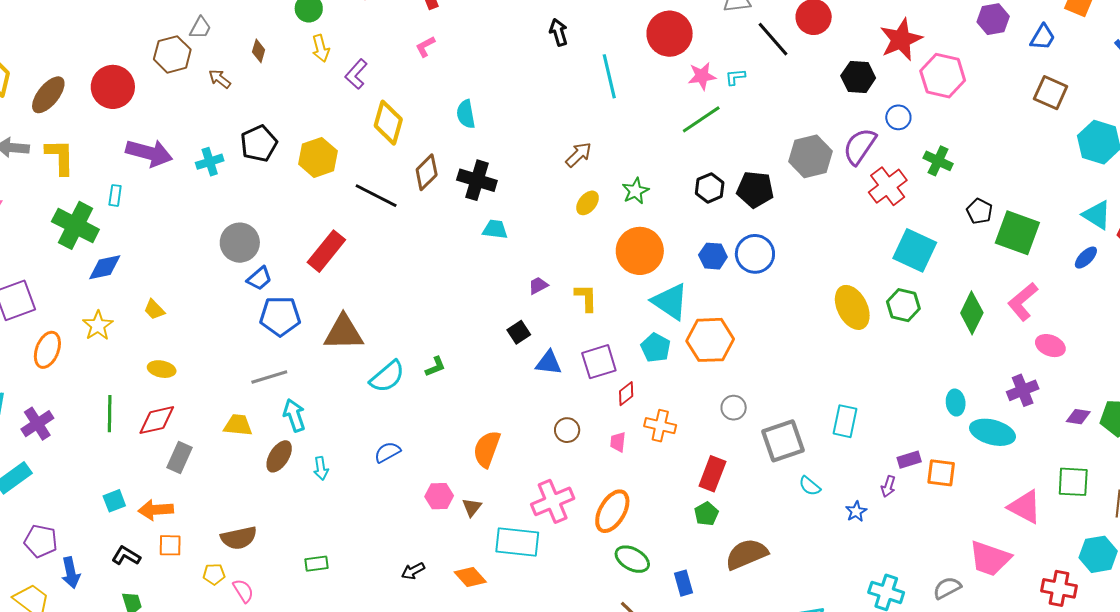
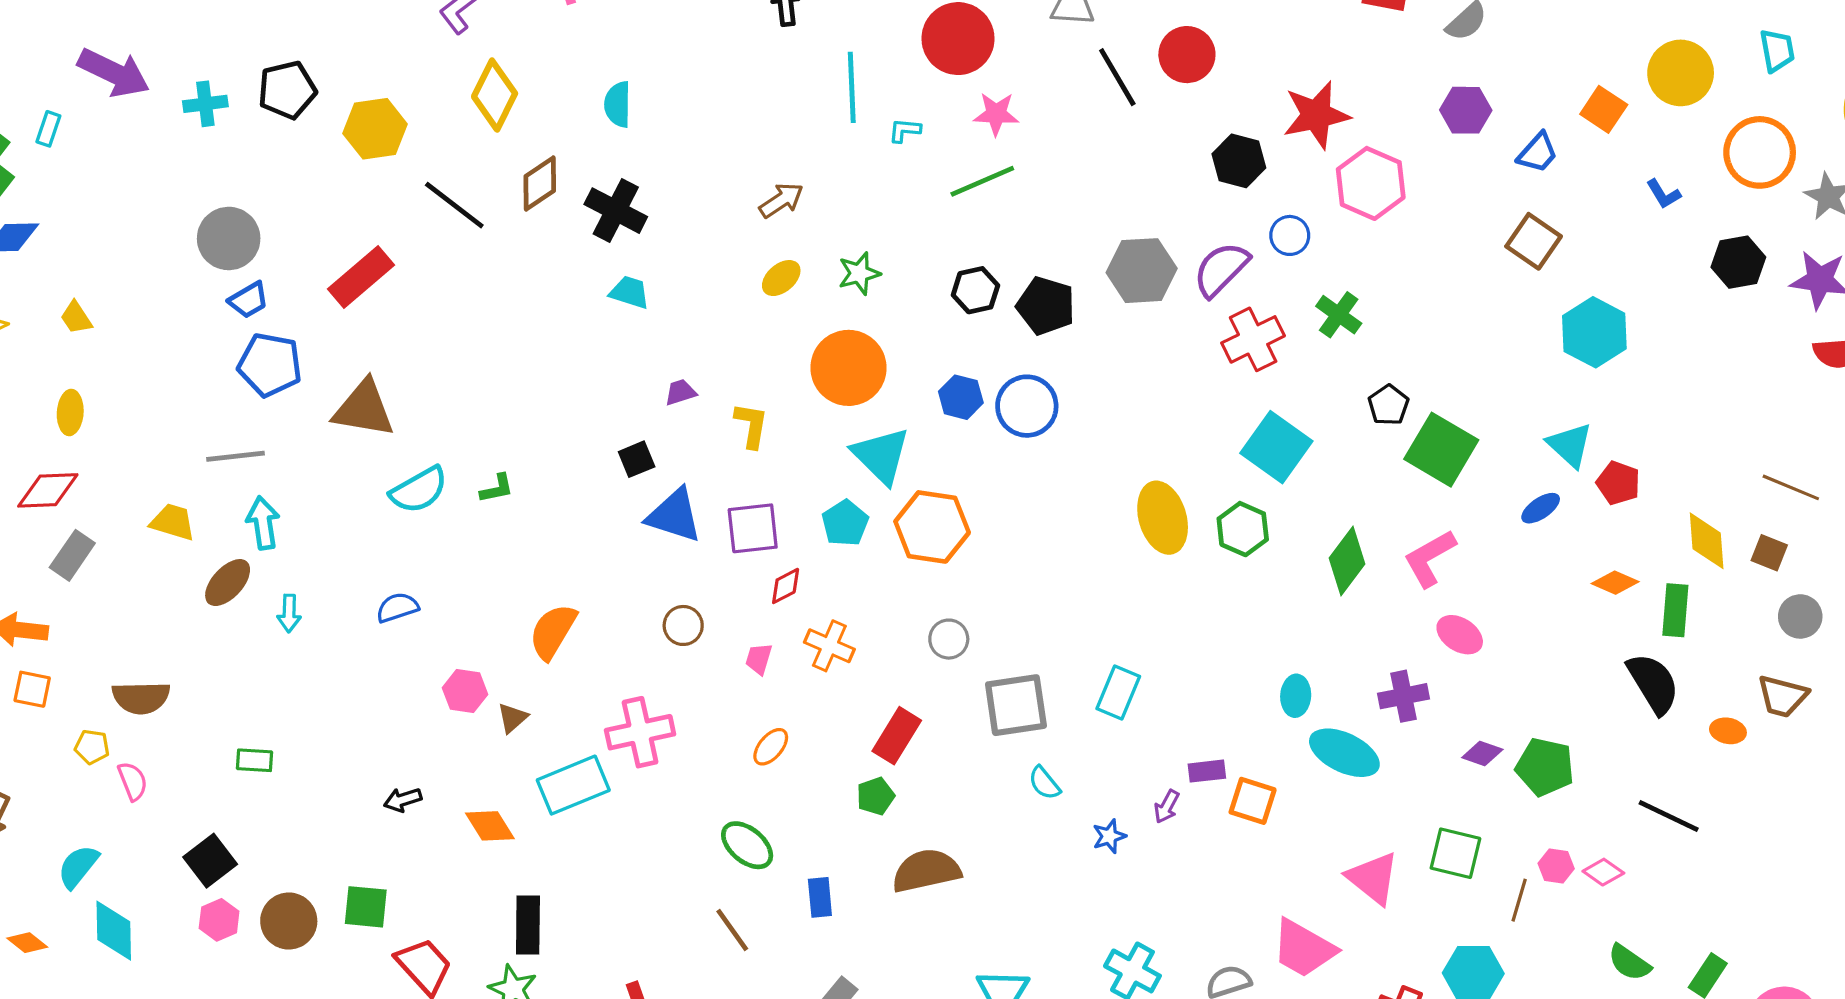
cyan L-shape: (735, 77) -> (905, 130), moved
blue triangle: (549, 363) -> (674, 516), size x1.4
yellow ellipse: (162, 369) -> (70, 412), turned 72
orange ellipse: (612, 511) -> (771, 747), moved, size x0.6
cyan rectangle: (517, 542) -> (573, 785), turned -39

